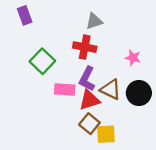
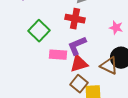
purple L-shape: (87, 79) -> (77, 46), turned 40
brown triangle: (111, 89) -> (109, 66), moved

